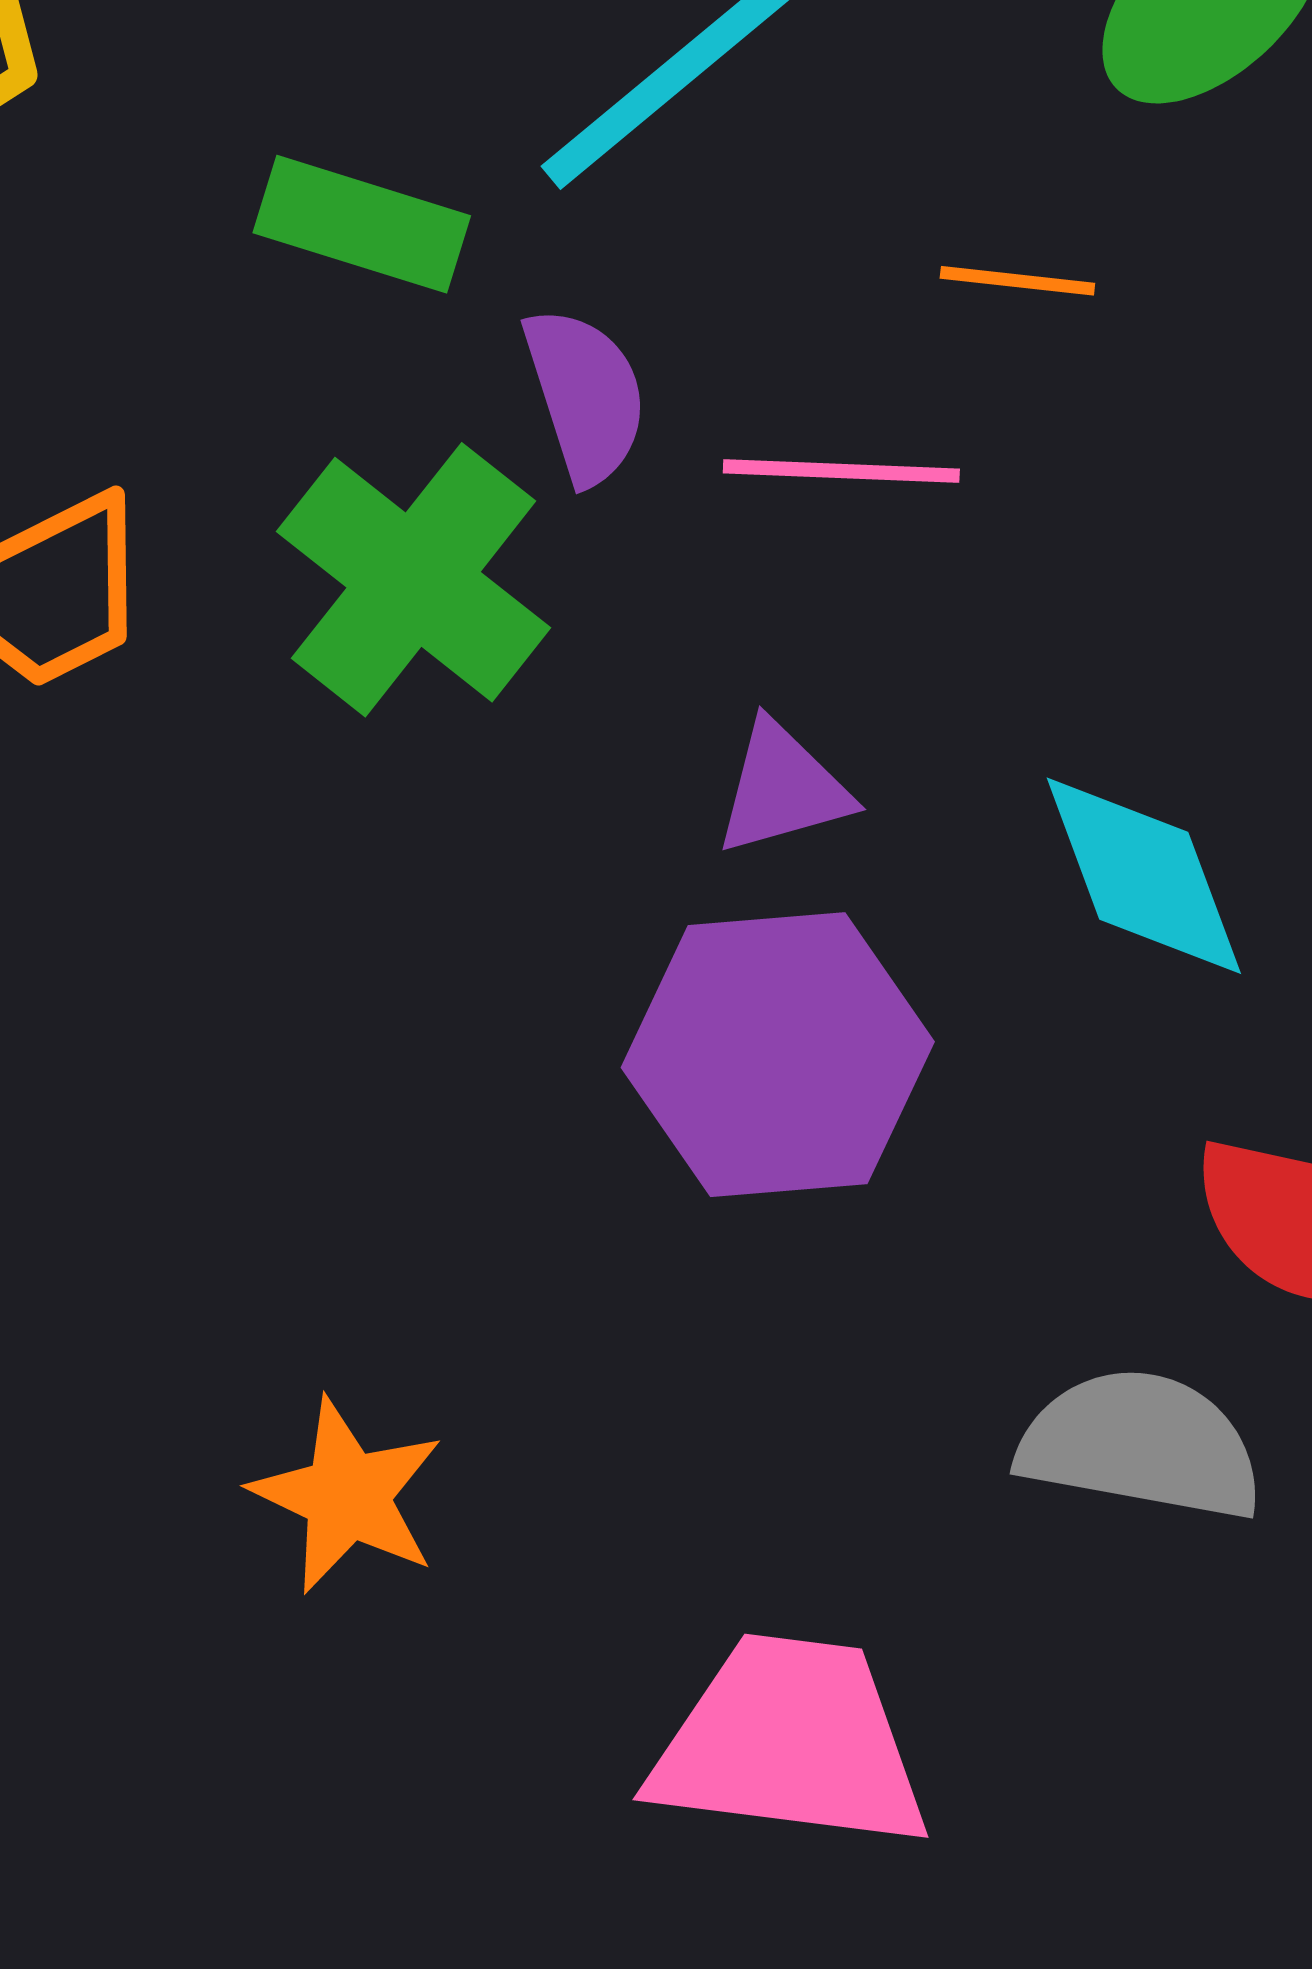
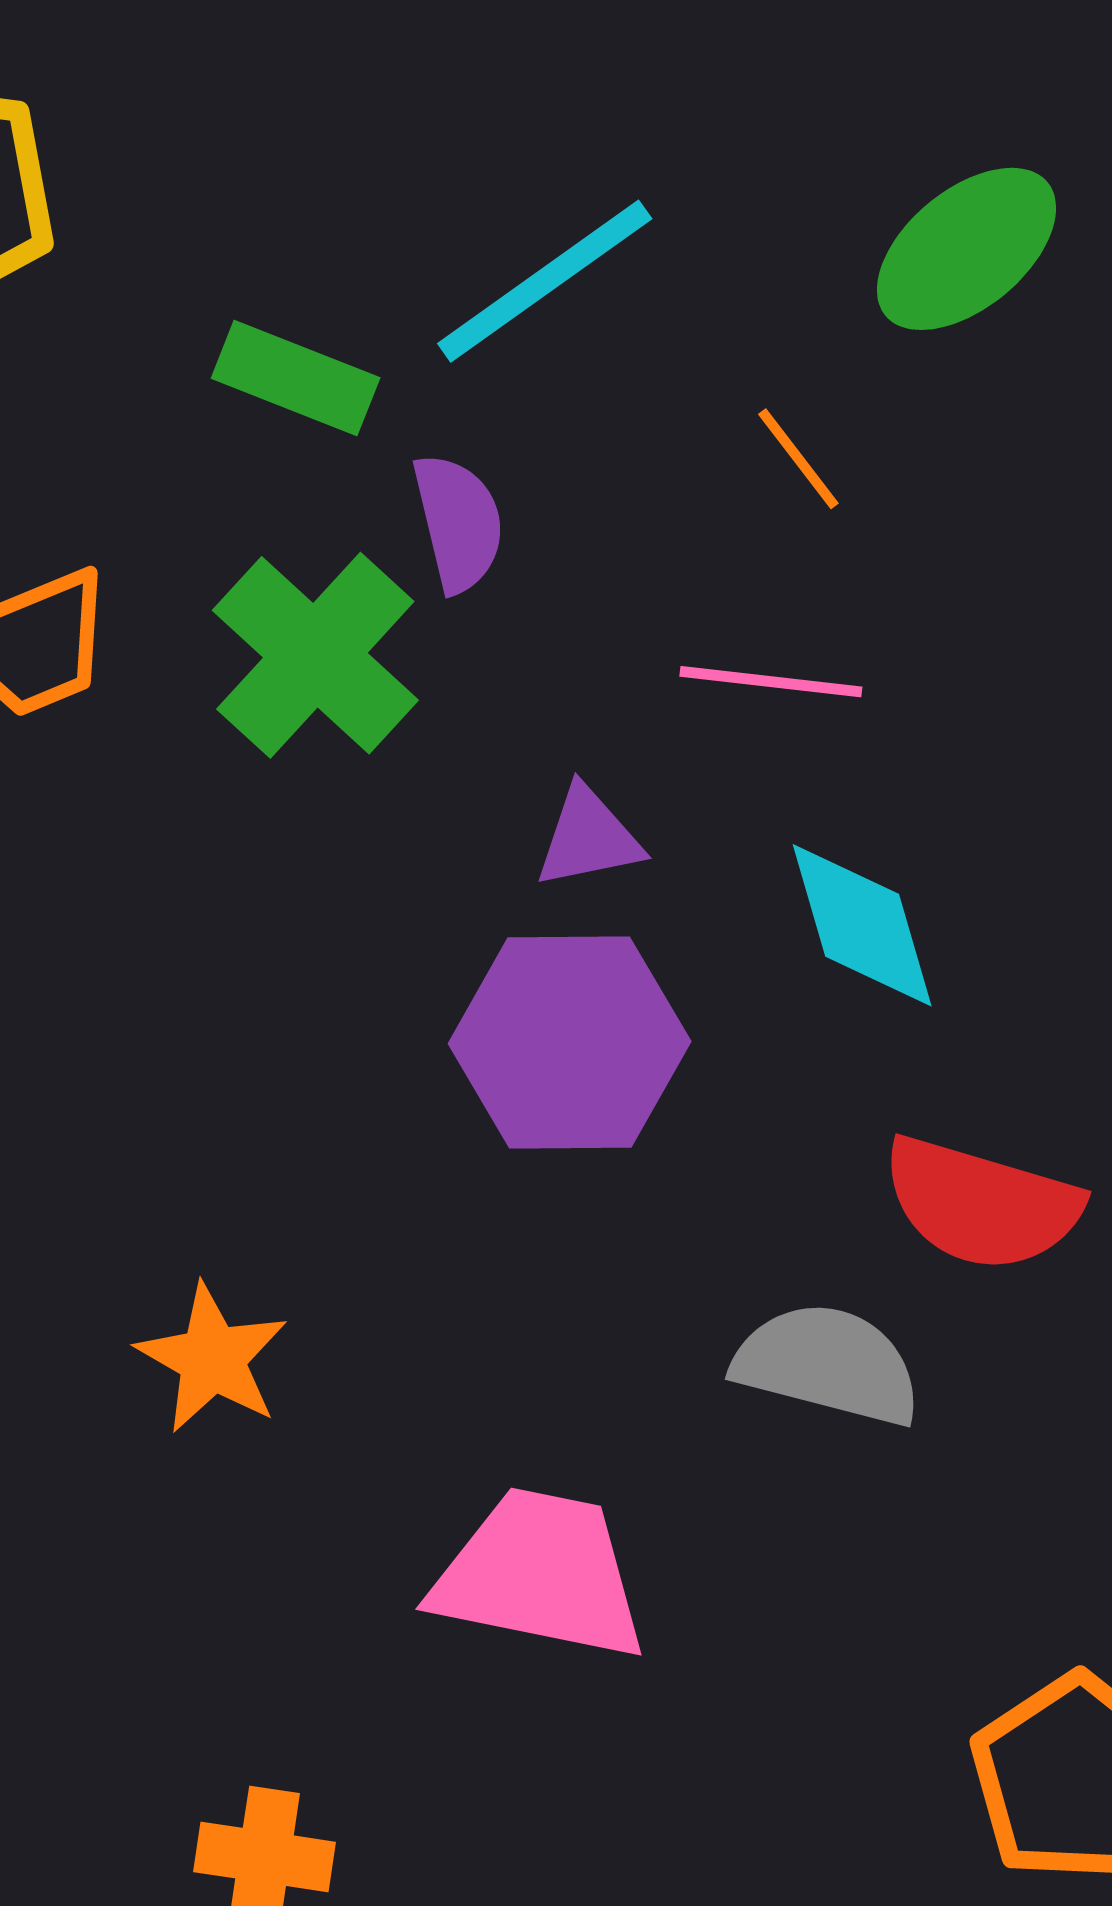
orange line: (1017, 281) -> (798, 459), turned 42
pink line: (841, 471) -> (771, 682), moved

